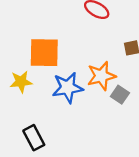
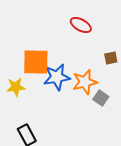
blue star: (68, 88) -> (57, 77), moved

